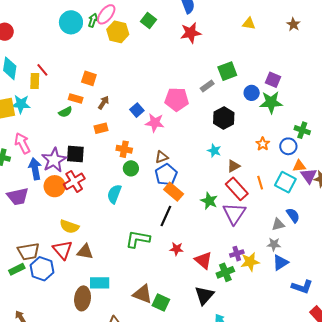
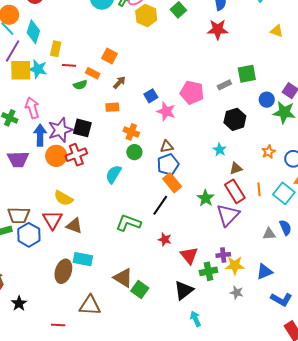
red line: (42, 70) -> (69, 65), moved, turned -56
gray star: (274, 244) -> (237, 293), moved

